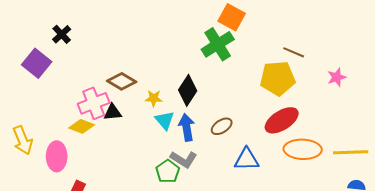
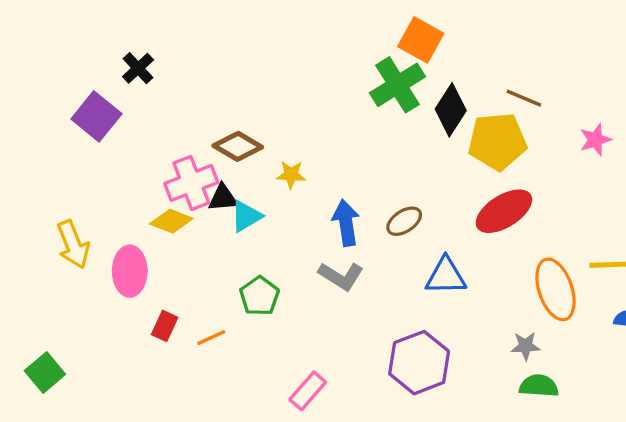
black diamond: (188, 90) -> (451, 110), moved
cyan triangle: (165, 120) -> (246, 216), moved, turned 40
orange ellipse: (303, 149) -> (555, 289), moved, turned 69
green pentagon: (168, 171) -> (259, 296), moved

